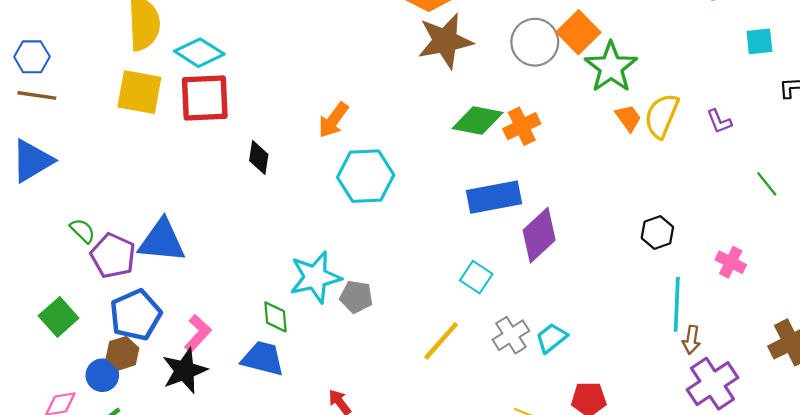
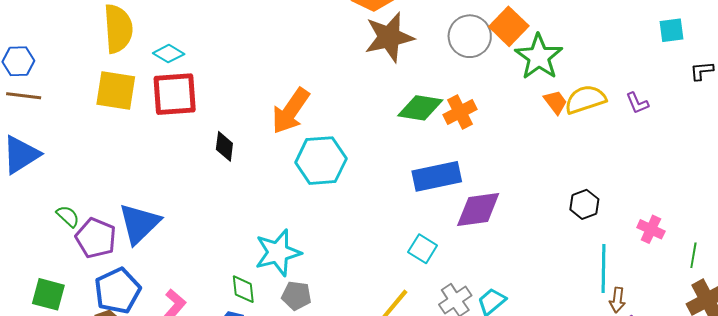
cyan diamond: (199, 53) -> (169, 54), size x0.7
yellow semicircle: (662, 116) -> (585, 99), turned 51
orange arrow: (333, 120) -> (291, 111), size x1.4
green line: (767, 184) -> (693, 255), moved, turned 50
purple diamond: (539, 235) -> (478, 210), turned 36
blue triangle: (162, 241) -> (139, 223), turned -48
gray pentagon: (356, 297) -> (296, 296), moved
green square: (59, 317) -> (48, 294), turned -32

